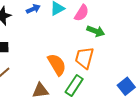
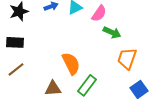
orange trapezoid: (84, 58) -> (127, 58), moved

